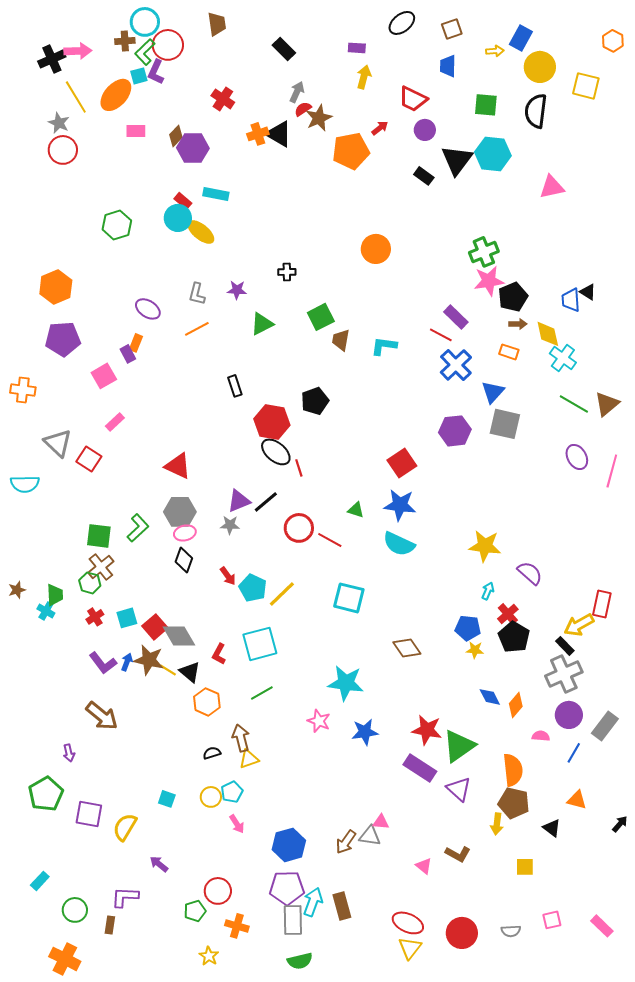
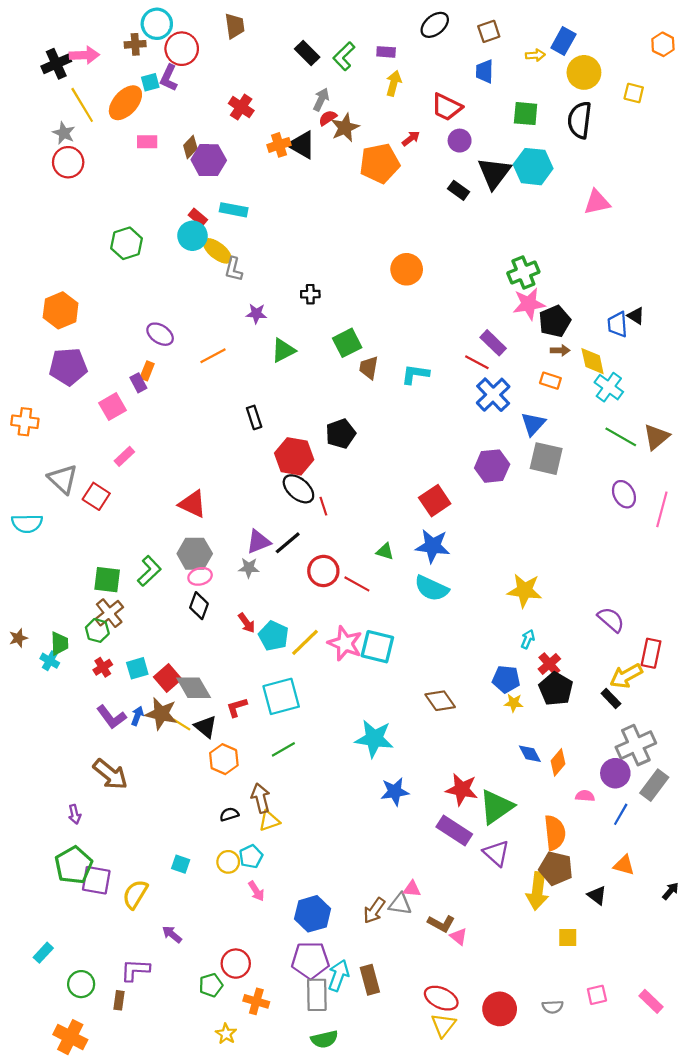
green L-shape: (145, 52) -> (344, 56), moved
yellow square: (586, 86) -> (634, 93), size x0.7
gray L-shape: (197, 294) -> (234, 269), moved
purple semicircle: (530, 573) -> (611, 620), moved
red L-shape: (219, 654) -> (237, 707), turned 45
gray cross: (564, 674) -> (636, 745), moved
pink star: (319, 721) -> (345, 643), moved, size x1.4
green pentagon: (46, 794) -> (74, 865), moved
yellow arrow: (497, 824) -> (537, 891), size x1.6
brown L-shape: (458, 854) -> (441, 924), moved

